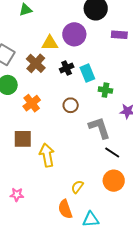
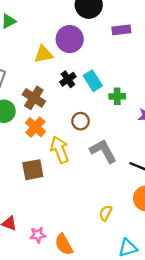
brown cross: (36, 63) -> (34, 98), moved
gray L-shape: (99, 128) -> (103, 151), moved
yellow arrow: (47, 155) -> (60, 150), moved
orange semicircle: (65, 209) -> (64, 244), moved

